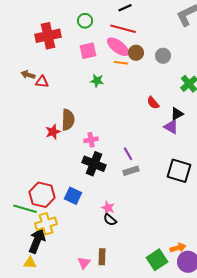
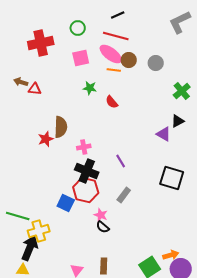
red semicircle: (153, 103) -> (112, 102), moved
black triangle: (177, 114) -> (178, 121), moved
gray rectangle: (131, 171) -> (124, 195), moved, turned -35
red hexagon: (42, 195) -> (86, 190), moved
brown rectangle: (102, 257) -> (104, 266), moved

